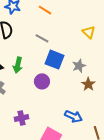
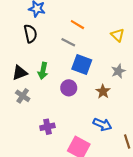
orange line: (45, 10) -> (77, 25), moved
gray star: (79, 66) -> (118, 71), moved
brown star: (88, 84) -> (103, 91), moved

